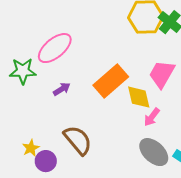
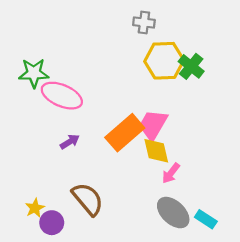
pink ellipse: (55, 48) -> (62, 96), turned 63
green star: (23, 71) -> (34, 73), moved
pink trapezoid: (162, 74) -> (153, 125), moved

